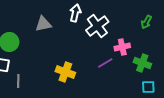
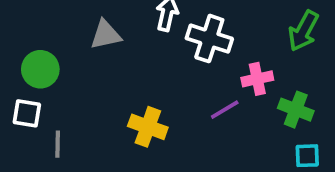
green arrow: (146, 22) -> (303, 31), size x1.5
white cross: (97, 26) -> (209, 39), turned -35

